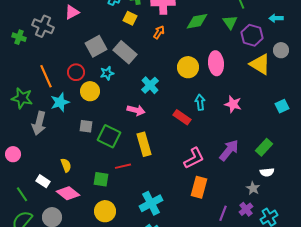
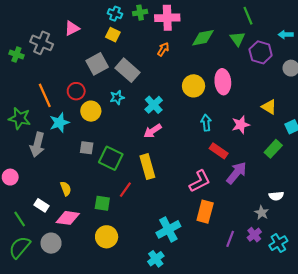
yellow square: (130, 18) -> (113, 35), moved
yellow triangle: (260, 64) -> (269, 107), moved, size x0.7
cyan star: (107, 73) -> (117, 97), moved
pink star: (233, 104) -> (241, 125), turned -30
pink arrow: (136, 110) -> (153, 131), moved, turned 132
red rectangle: (182, 117) -> (219, 151), moved
green rectangle: (264, 147) -> (273, 149), moved
red line: (123, 166) -> (125, 190), turned -42
pink diamond: (68, 193) -> (68, 218), turned -30
cyan cross: (151, 203) -> (168, 229), moved

